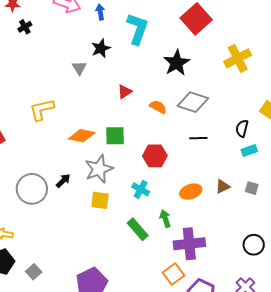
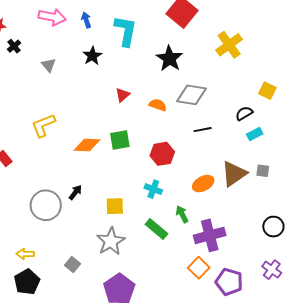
gray triangle: (79, 68) -> (49, 65), moved
black semicircle: (242, 128) -> (244, 113), turned 54
gray star: (99, 169) -> (111, 241), moved
brown triangle: (223, 186) -> (234, 174), size x1.8
gray square: (34, 272) -> (72, 264), moved

